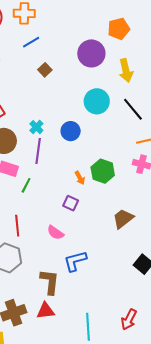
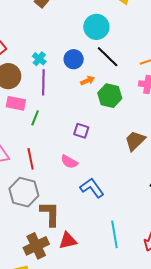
black line: (133, 109) -> (108, 57), moved
orange arrow: (80, 178) -> (88, 81), moved, turned -80
blue L-shape: (75, 261) -> (92, 188), turned 75
brown L-shape: (50, 282) -> (50, 214), moved
cyan line: (88, 327) -> (114, 234), moved

